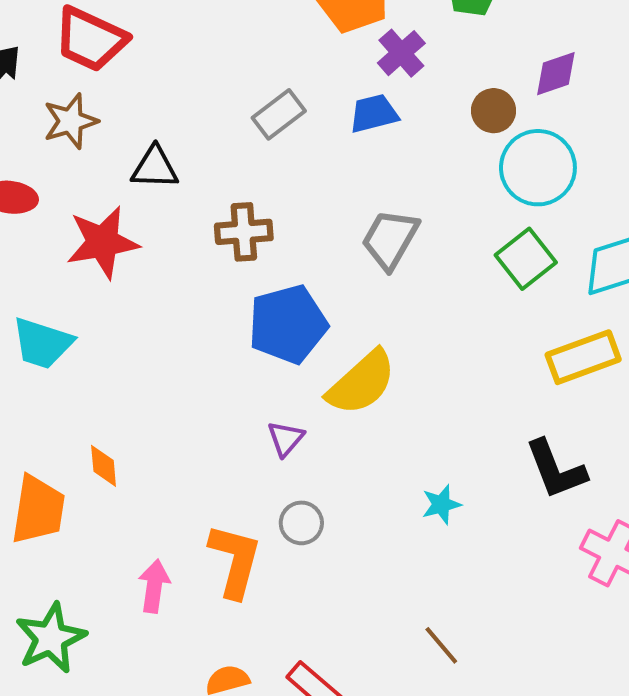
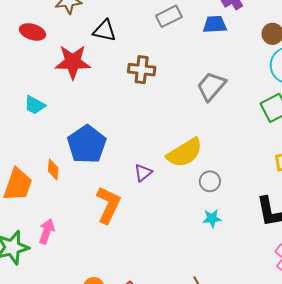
blue pentagon: (288, 324) -> (87, 144), moved, turned -30
cyan trapezoid: (42, 343) -> (35, 105), size x0.7
gray circle: (301, 523) -> (210, 181), moved
orange L-shape: (235, 561) -> (108, 205), moved
pink arrow: (154, 586) -> (47, 231), moved

